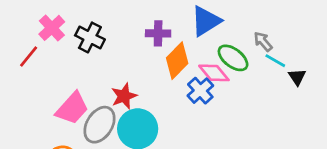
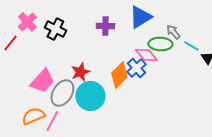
gray arrow: (263, 42) -> (173, 32), moved
green ellipse: (233, 58) -> (160, 44), turned -35
orange diamond: (177, 61) -> (119, 75), moved

